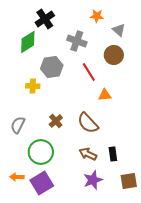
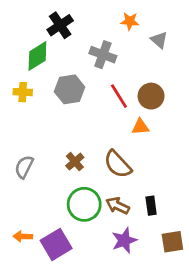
brown circle: (114, 55) -> (151, 96), moved
yellow cross: (33, 86) -> (23, 92), moved
green circle: (41, 152) -> (84, 204), moved

